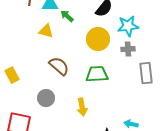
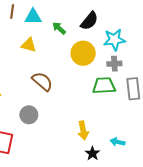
green arrow: (67, 16) -> (59, 28), moved
green trapezoid: (97, 74) -> (104, 86), moved
yellow arrow: (82, 107) -> (83, 130), moved

